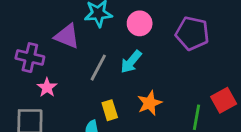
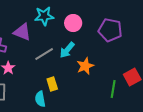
gray line: (98, 68) -> (44, 54), turned 30
orange star: (150, 103) -> (85, 66), moved

